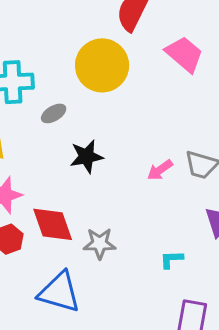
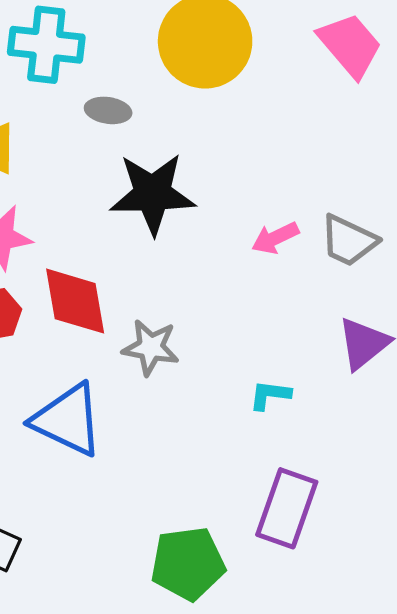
gray ellipse: (54, 113) -> (108, 110), turned 30
black star: (86, 156) -> (153, 194), size x1.4

